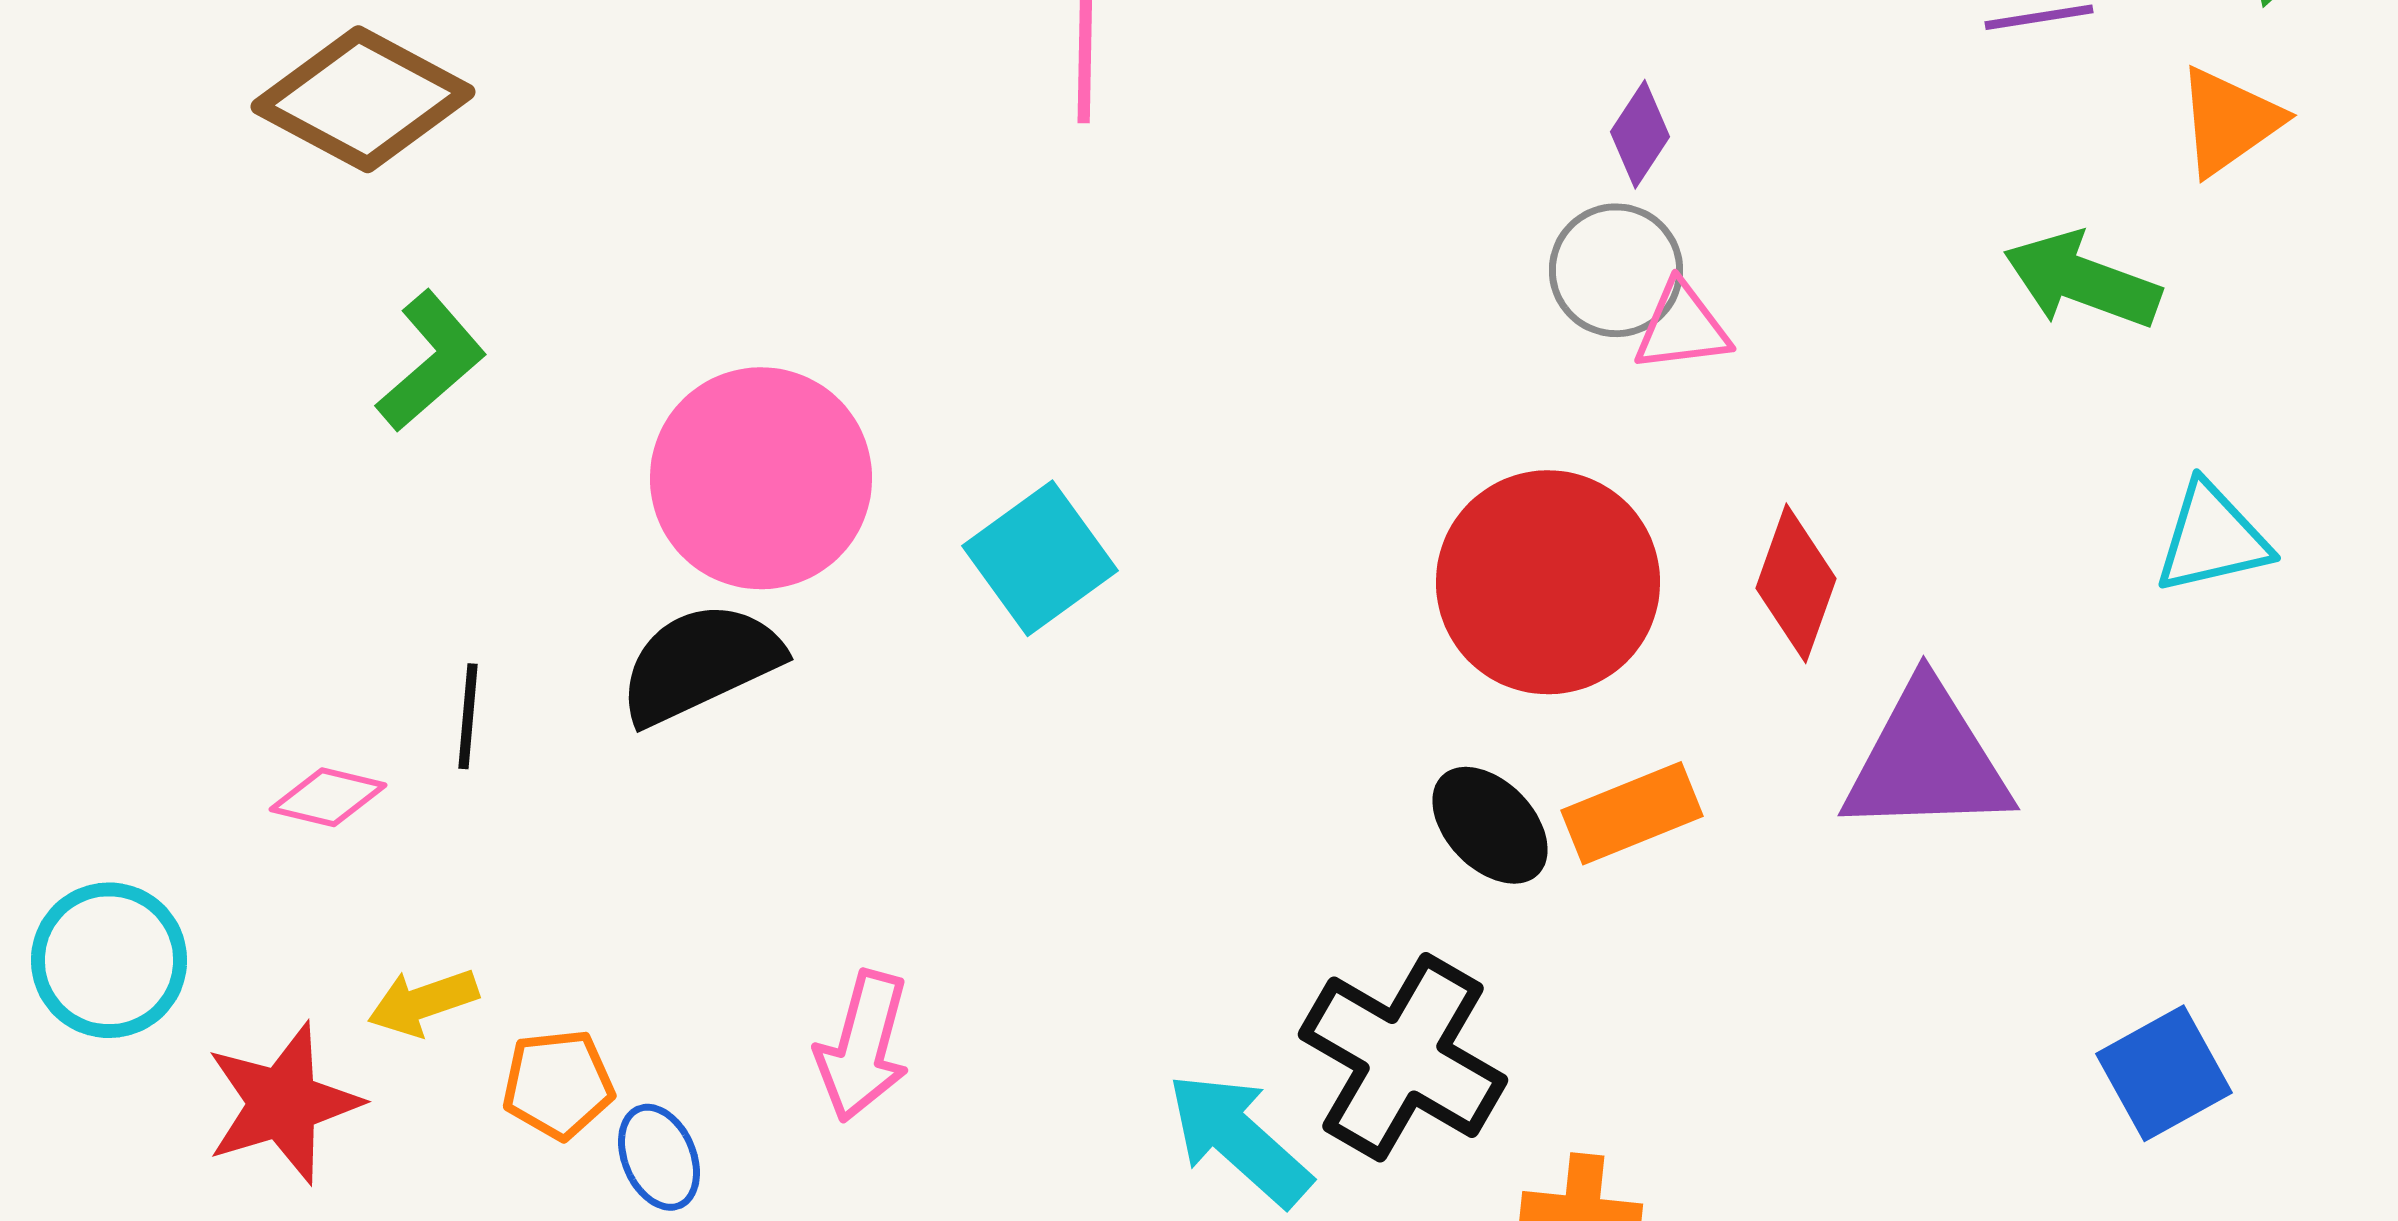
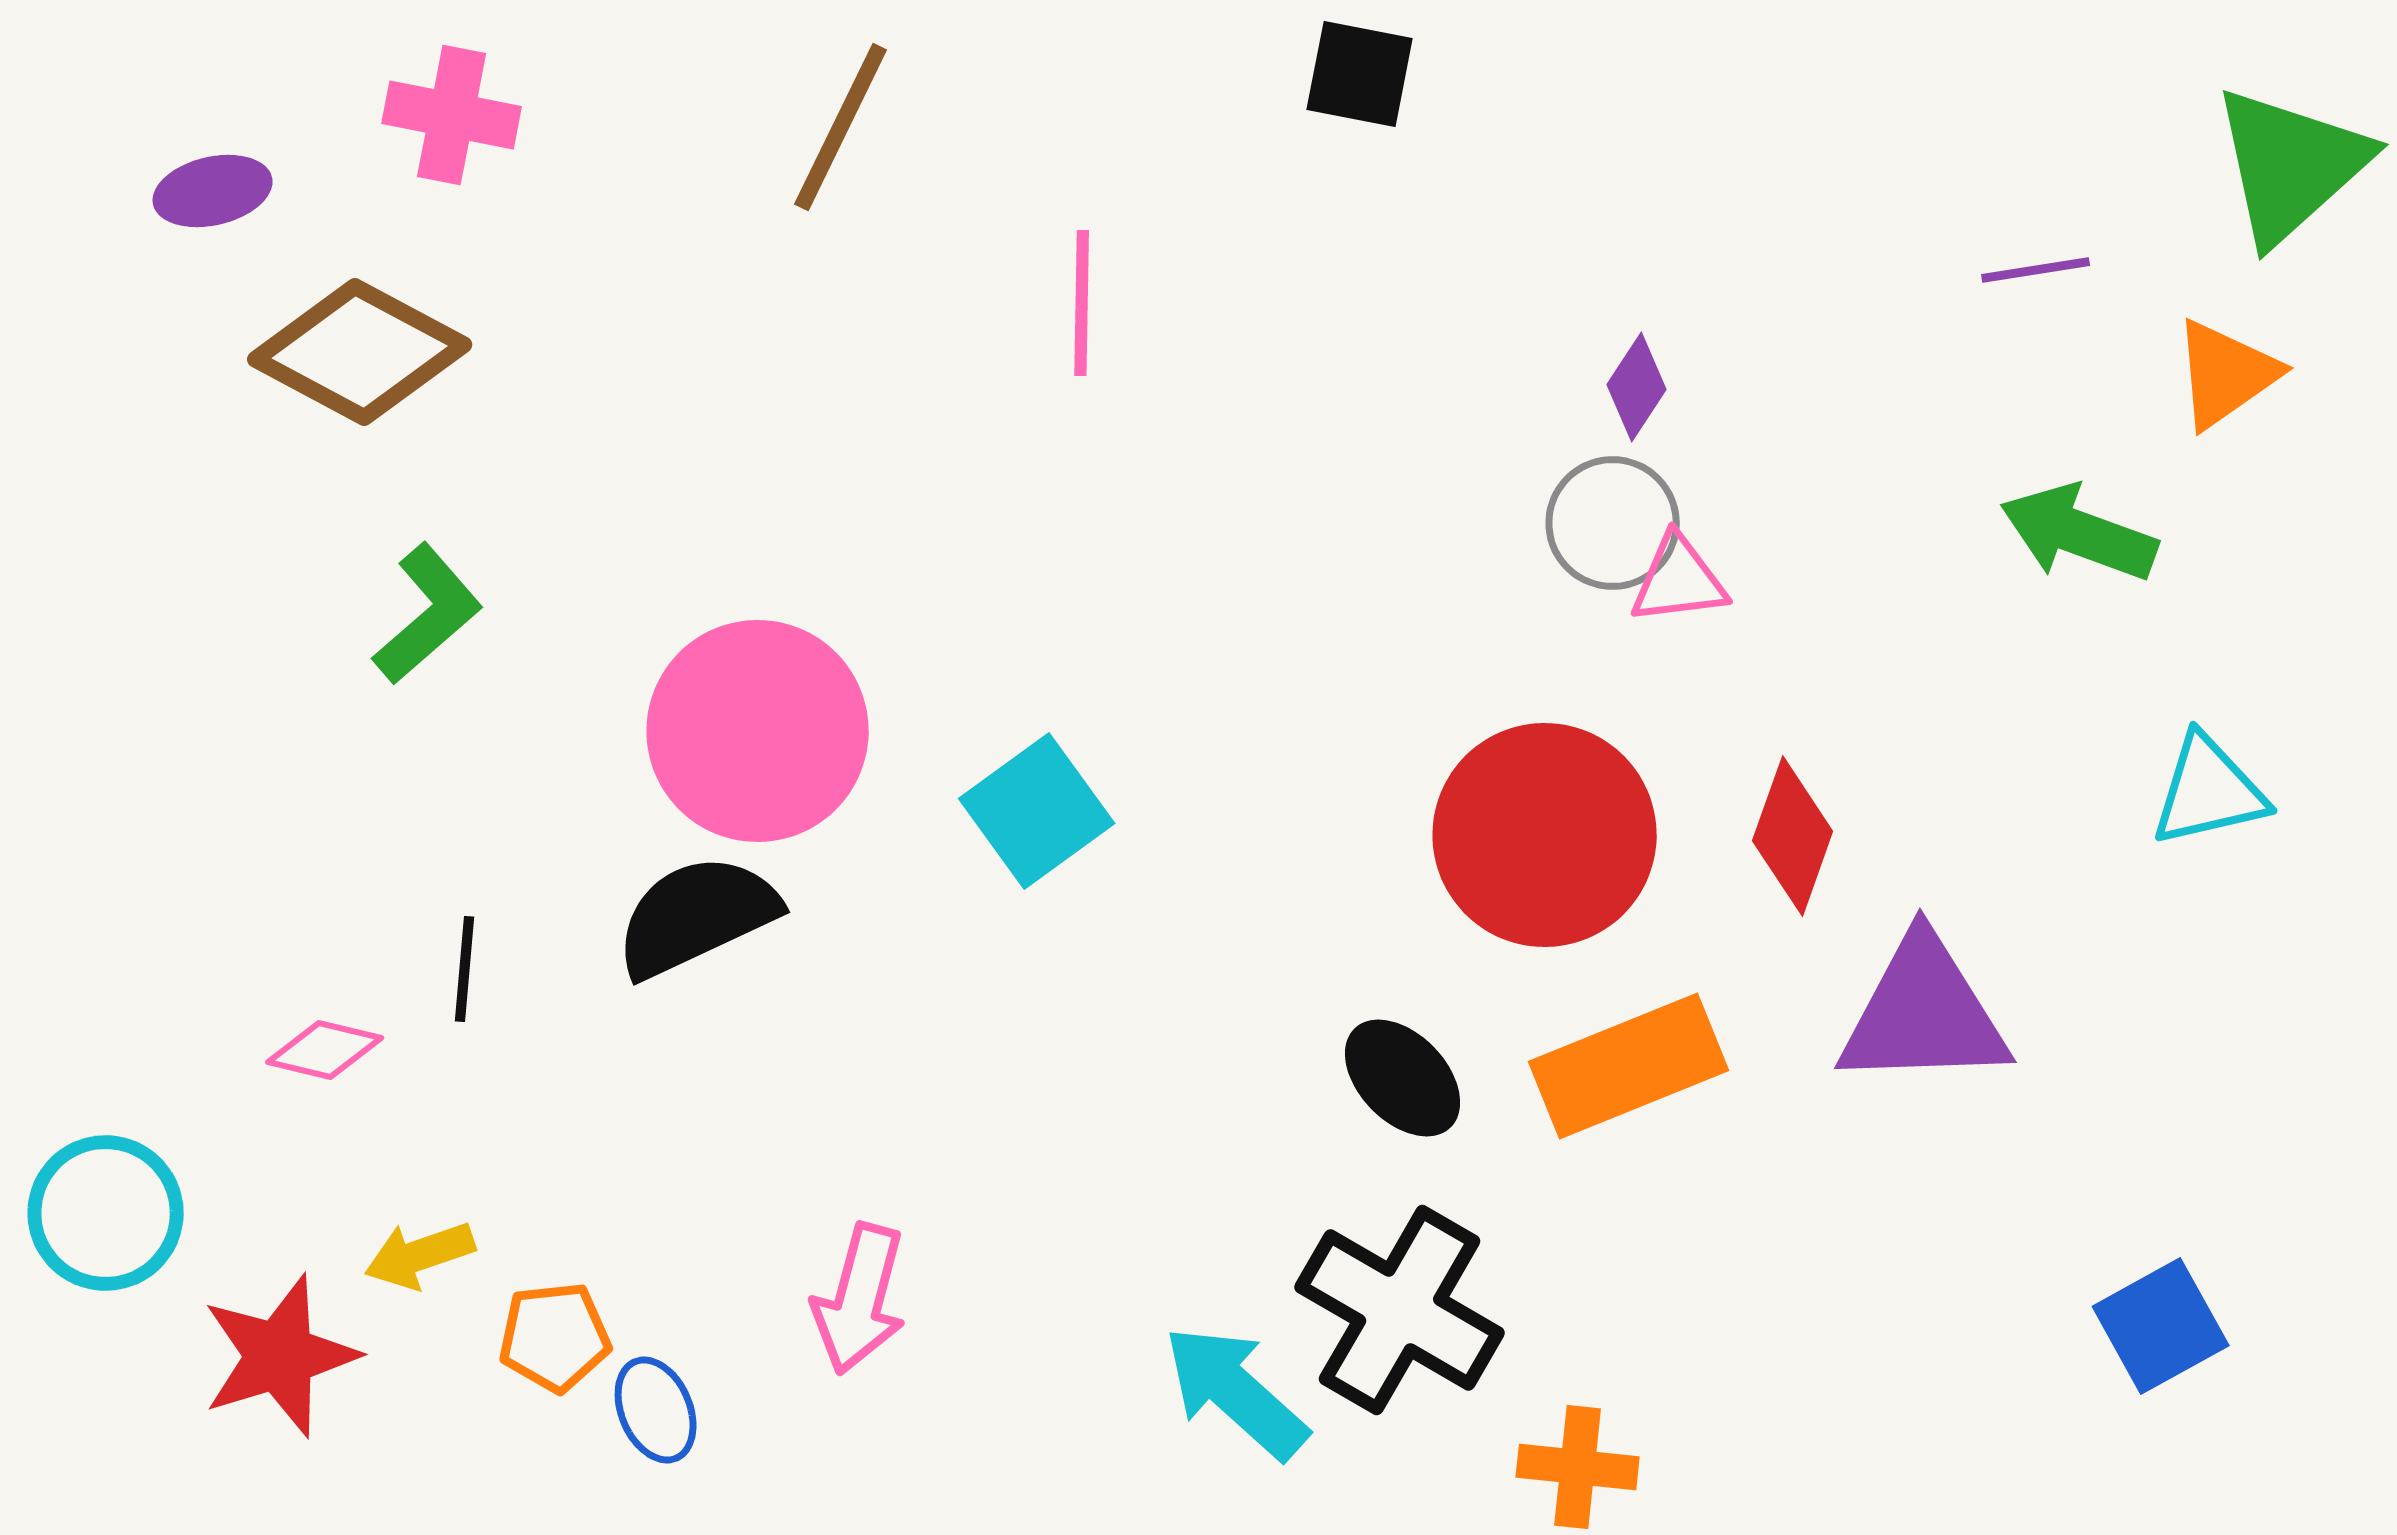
orange rectangle: (1632, 813) -> (1629, 1066), size x1.4
black ellipse: (1490, 825) -> (1403, 1078), moved

